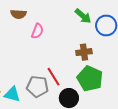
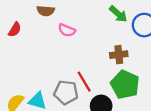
pink semicircle: (37, 31) -> (67, 30), turned 91

